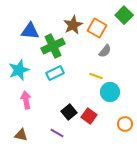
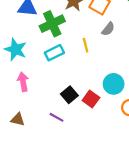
cyan star: (19, 70) -> (16, 49), turned -30
yellow line: (96, 76) -> (86, 45), moved, turned 56
cyan circle: (110, 92) -> (114, 84), moved

